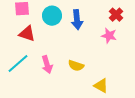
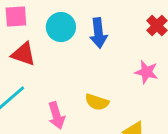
pink star: (109, 36) -> (146, 72), moved
pink arrow: (47, 65) -> (56, 116), moved

